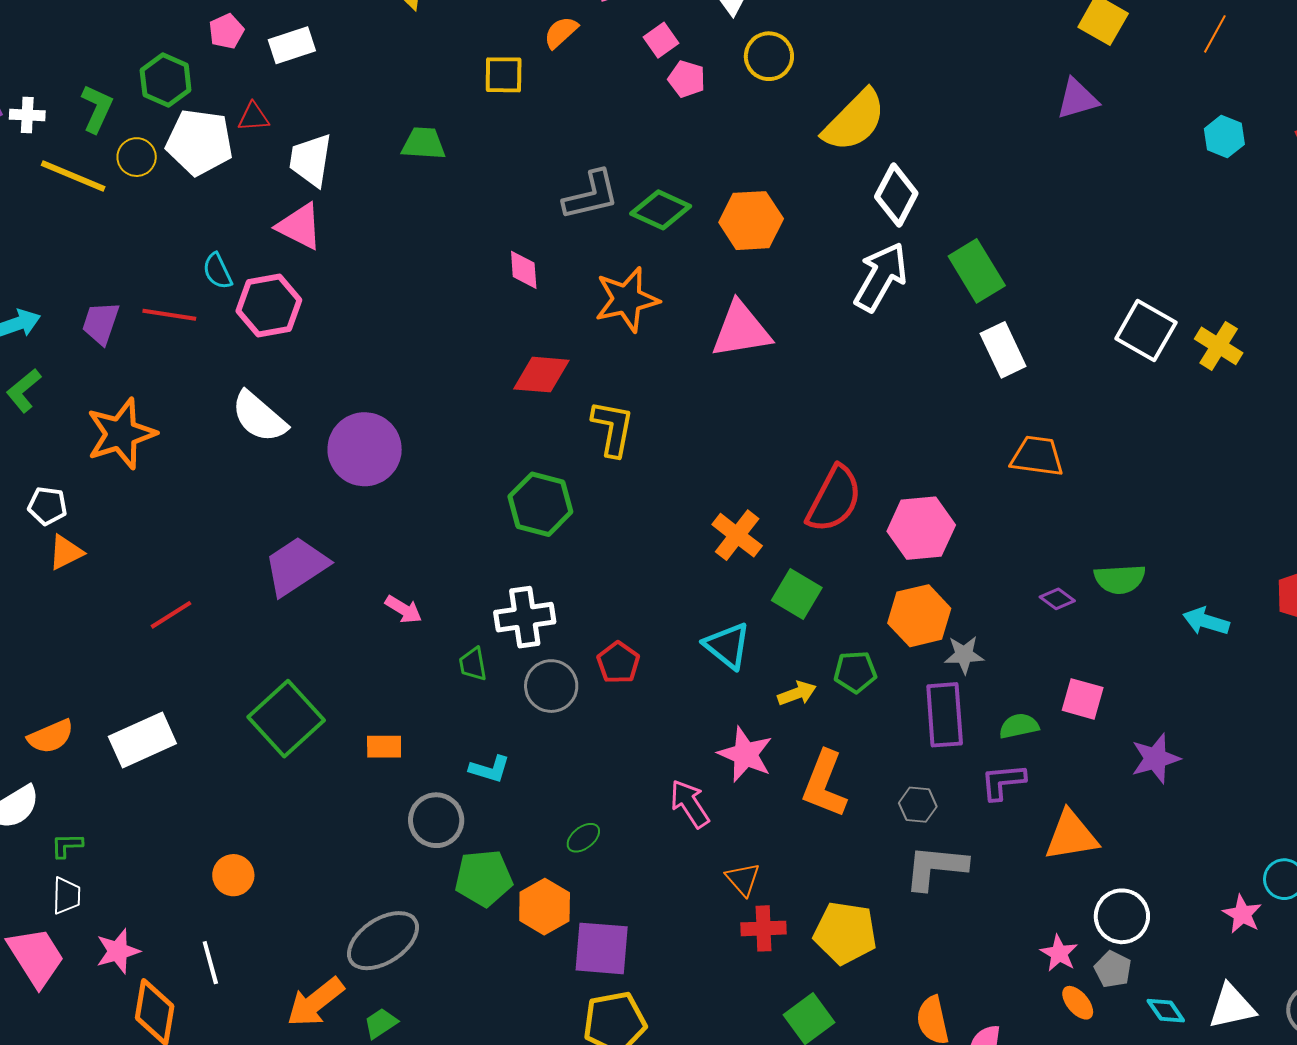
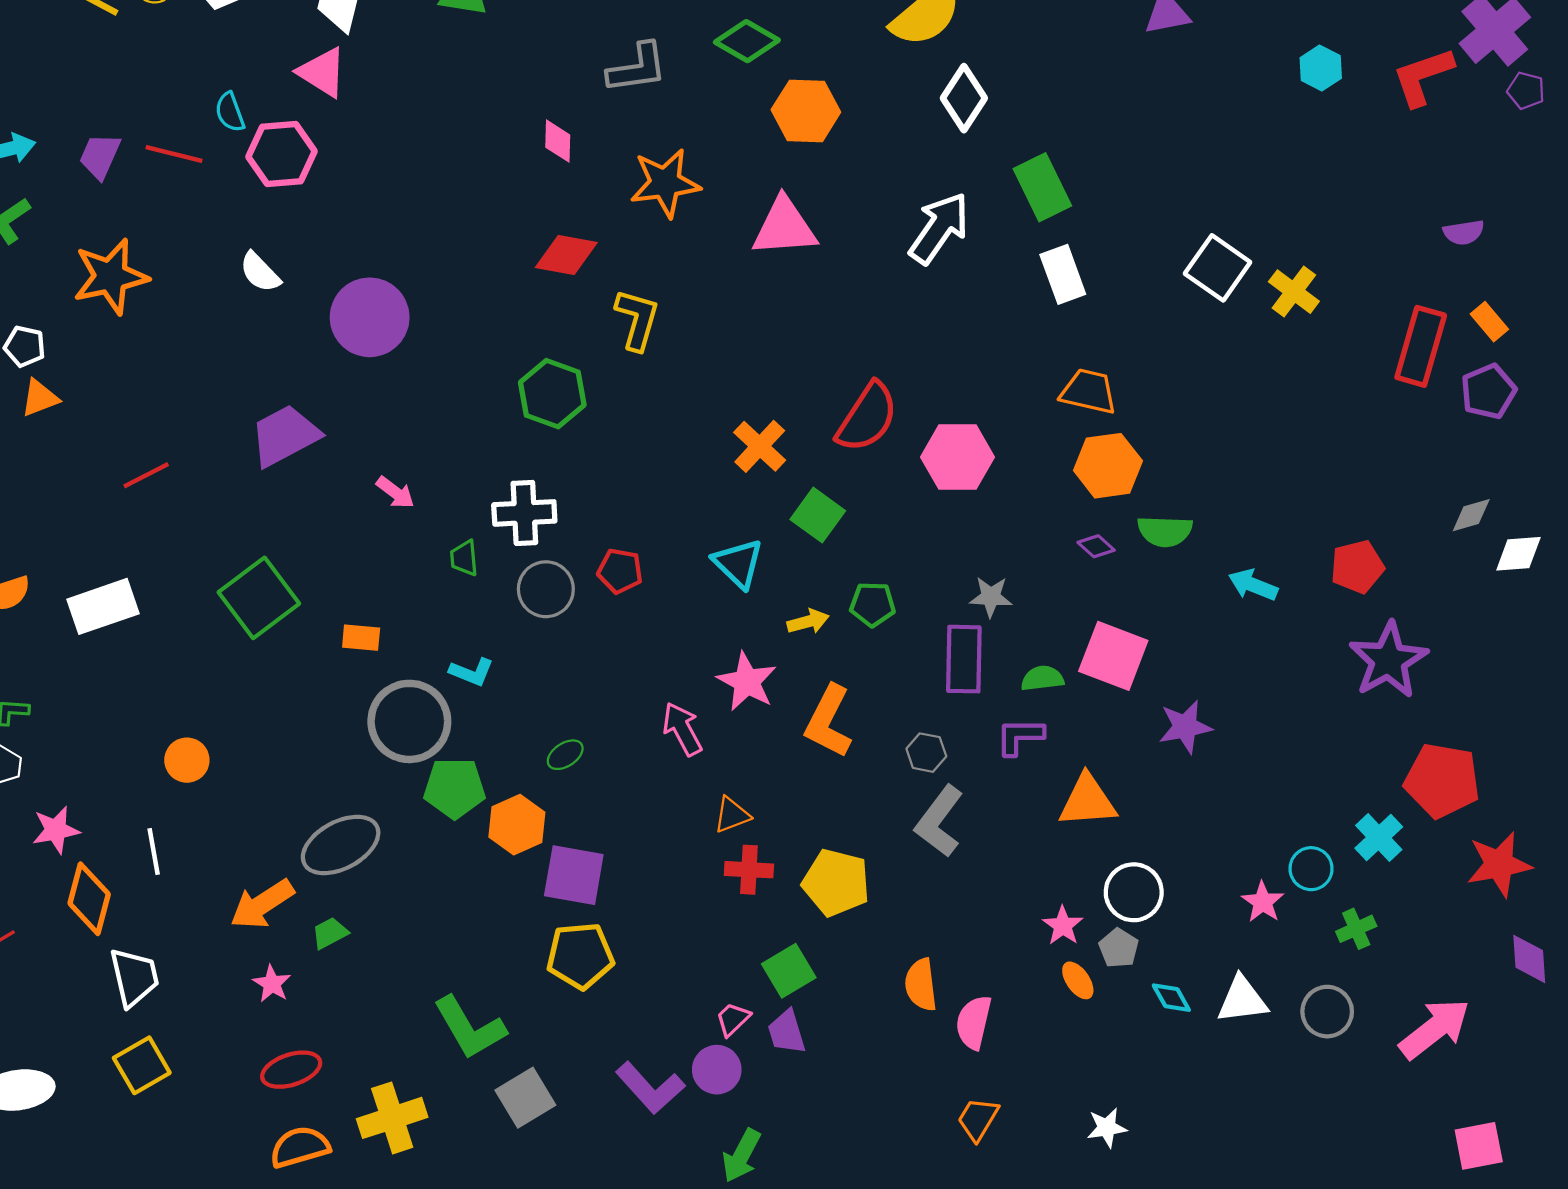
green diamond: (661, 210) -> (747, 41), moved
white arrow: (881, 277) -> (939, 228), moved
white semicircle: (259, 417) -> (260, 272), size x0.7
orange hexagon: (919, 616) -> (1108, 466), moved
red pentagon: (618, 663) -> (620, 571), turned -30
pink square: (1083, 699) -> (1113, 656), size x1.5
gray circle: (436, 820) -> (409, 721), size x1.4
gray L-shape: (936, 867) -> (939, 821), turned -64
orange triangle: (743, 879) -> (732, 815), turned 45

